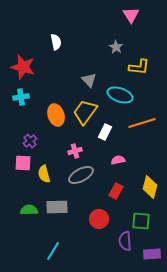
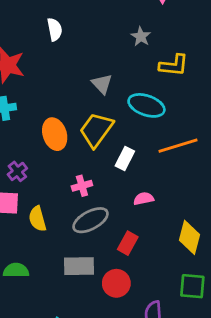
red rectangle: (116, 191) -> (128, 243), moved
gray rectangle: (57, 207) -> (79, 266), moved
green square: (141, 221) -> (192, 286), moved

